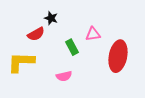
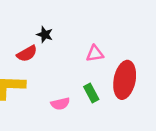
green rectangle: (72, 47) -> (91, 93), moved

